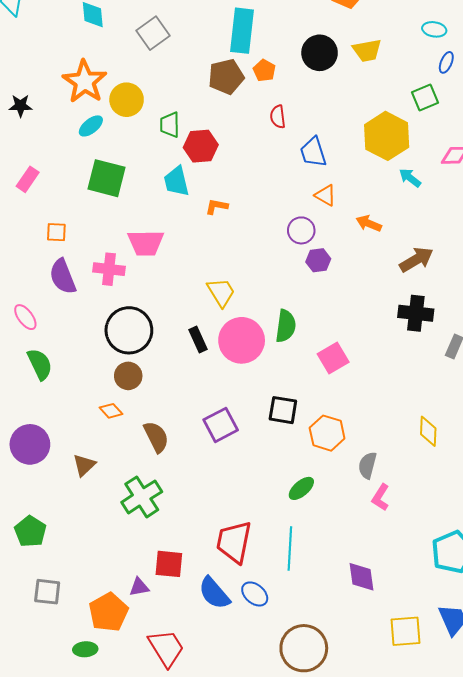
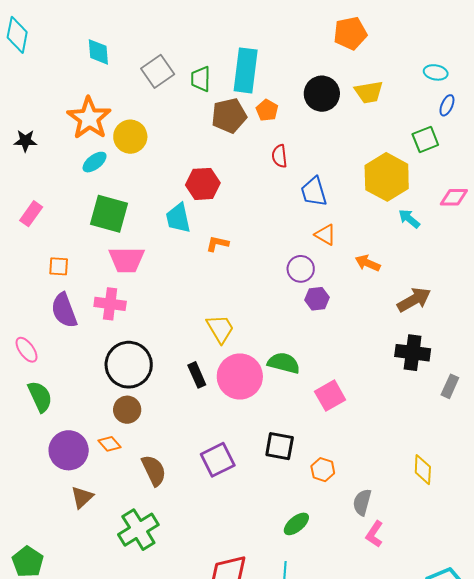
green trapezoid: (170, 125) -> (201, 79), moved
pink trapezoid: (146, 243) -> (127, 260), moved
green semicircle: (286, 326) -> (284, 363), turned -84
orange hexagon: (327, 433) -> (323, 470), size x0.7
purple circle: (30, 444) -> (69, 450), moved

